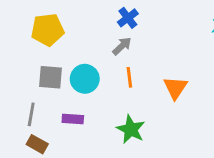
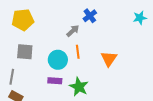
blue cross: (128, 18) -> (90, 16), moved
cyan circle: (85, 79) -> (58, 60), moved
purple rectangle: (73, 119) -> (55, 81), moved

